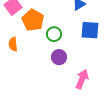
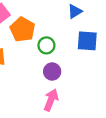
pink arrow: (82, 79) -> (51, 100), moved

